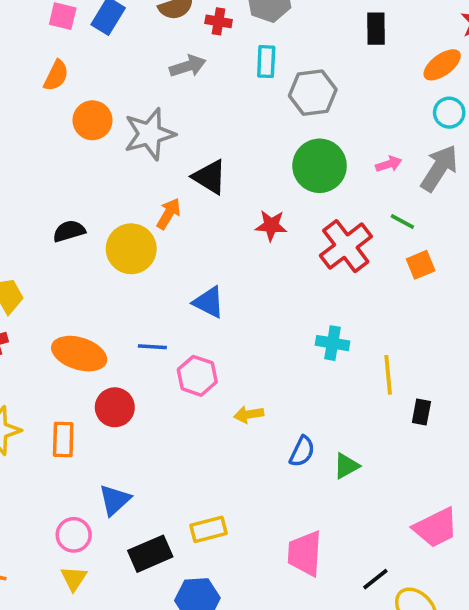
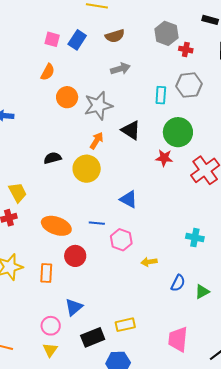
red cross: (219, 21) -> (186, 50), moved
cyan rectangle: (266, 62) -> (161, 95), moved
green circle: (320, 166) -> (178, 132), moved
orange arrow: (169, 214) -> (97, 141), moved
cyan cross: (333, 343) -> (195, 238), moved

